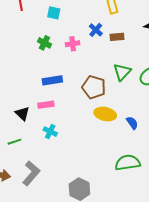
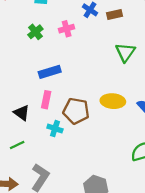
green cross: (44, 43) -> (35, 32), turned 32
brown pentagon: (94, 87) -> (76, 111), moved
pink rectangle: (46, 105) -> (46, 100), turned -63

